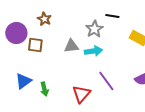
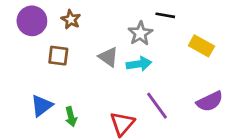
purple circle: (16, 33) -> (32, 21), moved
gray triangle: (71, 46) -> (108, 57), turned 42

